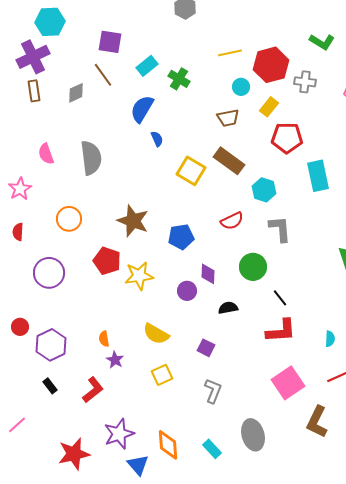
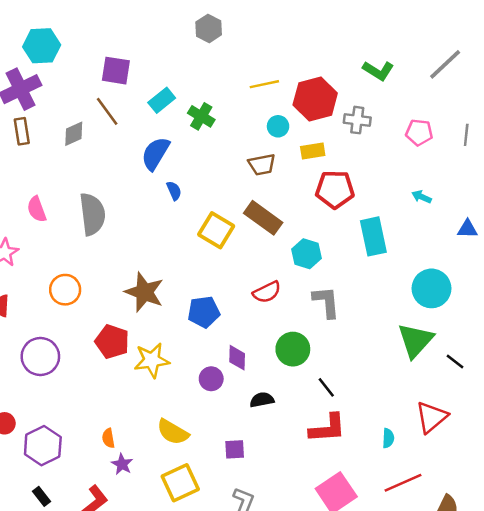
yellow rectangle: (269, 107) -> (313, 151), turned 42
purple square: (206, 348) -> (235, 449), turned -30
yellow square: (162, 375) -> (180, 483), size x1.4

